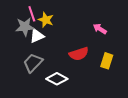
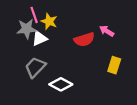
red semicircle: (79, 54) -> (84, 39), moved

